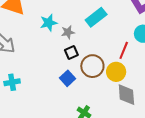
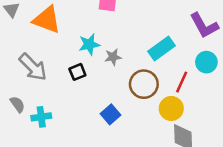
cyan rectangle: (96, 17) -> (161, 48), moved
black square: (71, 53) -> (77, 72), moved
brown circle: (92, 66) -> (144, 84), moved

